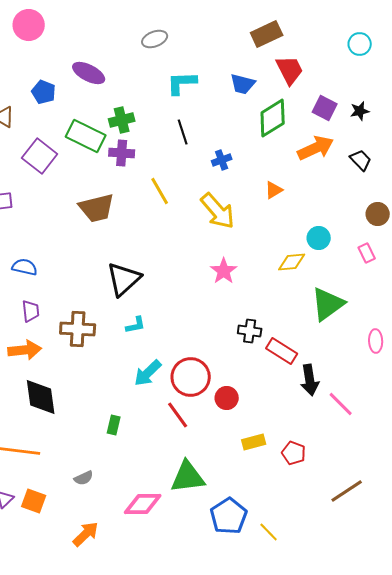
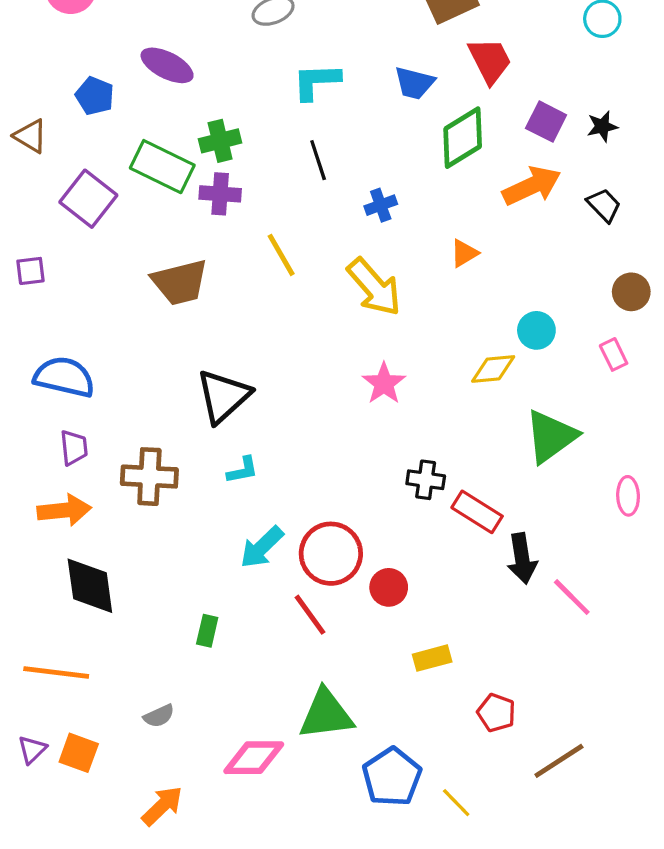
blue semicircle: (25, 267) -> (64, 377), size x1.5
red pentagon: (294, 453) -> (496, 713), moved
brown line: (347, 491) -> (559, 761), moved

